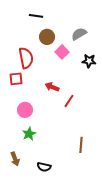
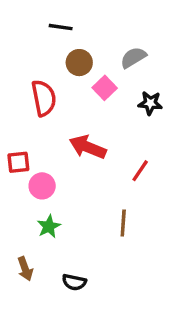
red square: (16, 79) -> (18, 162), moved
red arrow: (52, 87) -> (88, 147), size x1.5
red line: (69, 101) -> (140, 171), moved
brown line: (81, 145) -> (123, 223), moved

